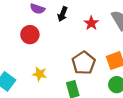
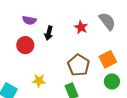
black arrow: (63, 14) -> (49, 33), moved

